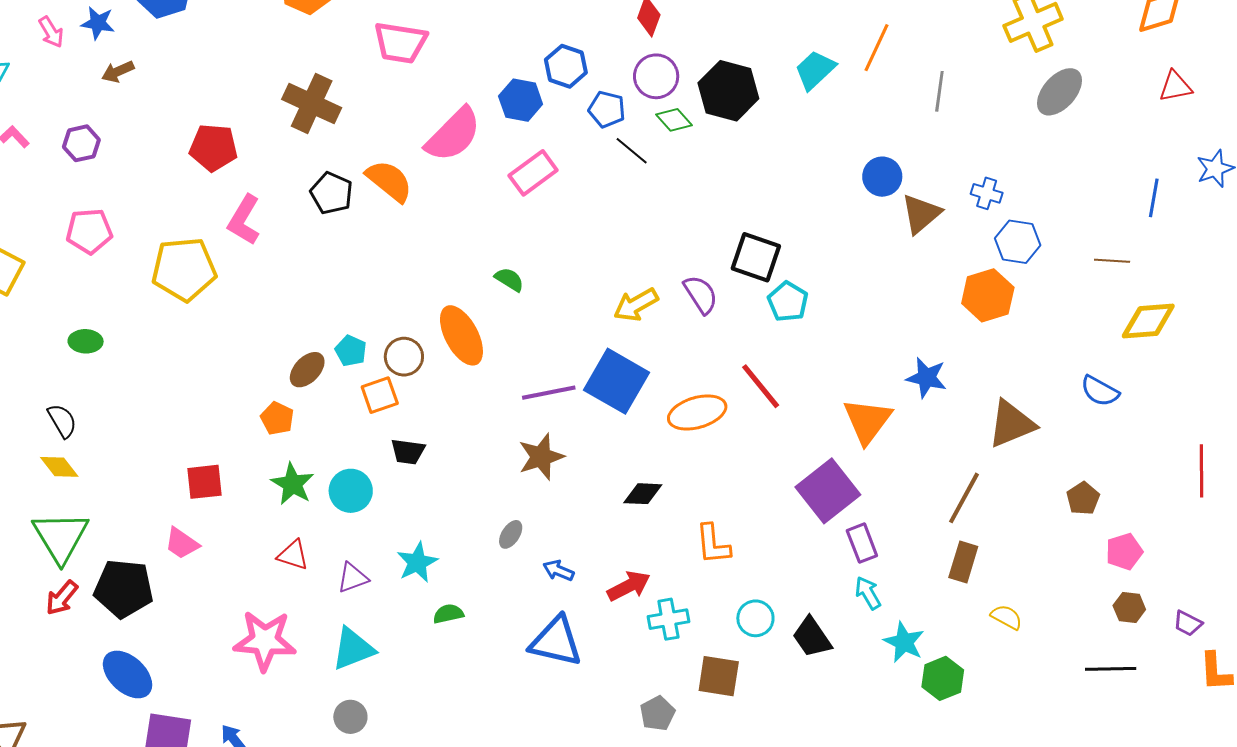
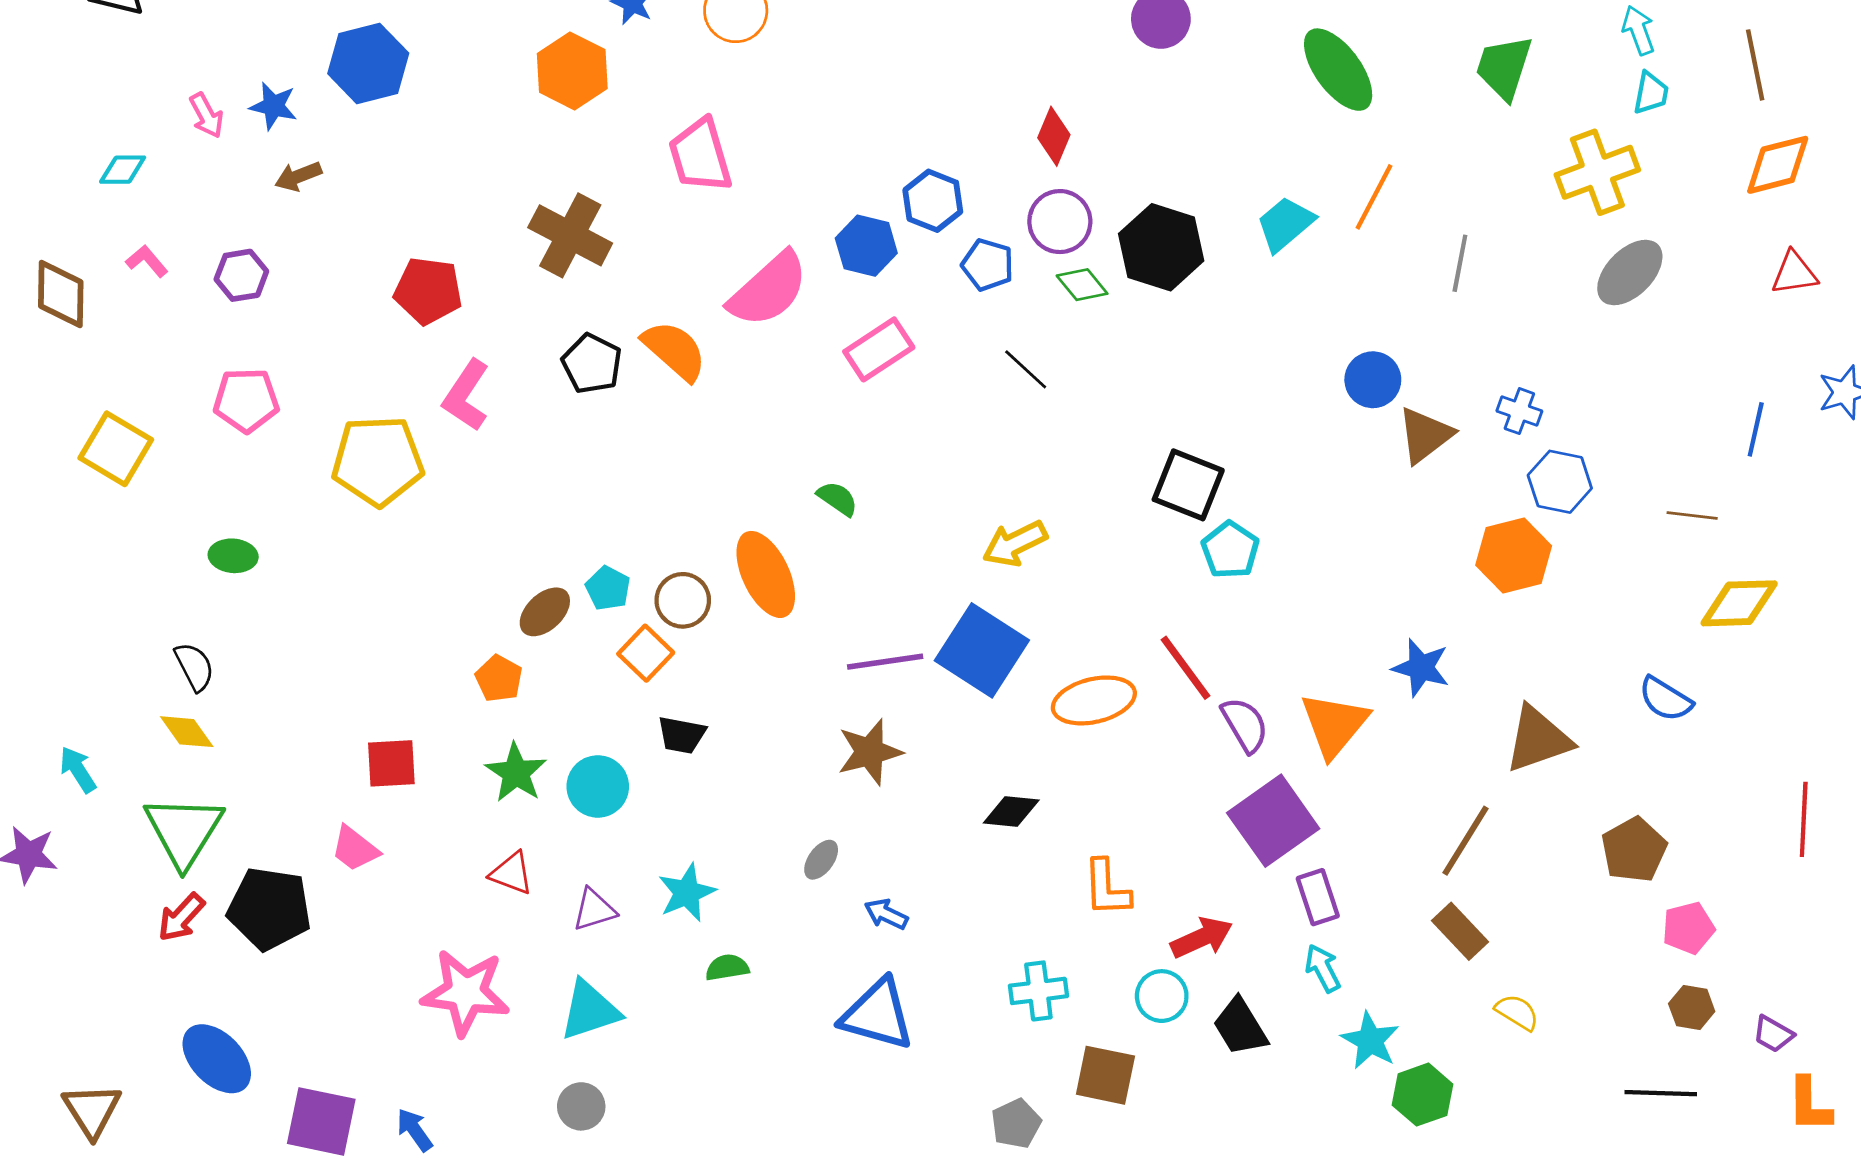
pink trapezoid: (400, 43) -> (700, 156), turned 62
black line: (632, 151) -> (1026, 369), moved
purple semicircle: (701, 294) -> (1245, 725), moved
orange square: (380, 395) -> (646, 653), turned -30
brown pentagon: (1083, 498) -> (1634, 850), size x1.4
brown rectangle: (963, 562) -> (1460, 931), turned -63
red arrow: (629, 586) -> (1202, 938), moved
blue ellipse: (128, 674) -> (217, 1059), moved

